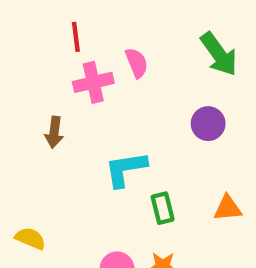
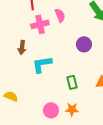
purple circle: (208, 124) -> (84, 44), moved
cyan L-shape: (126, 169) -> (42, 64), moved

